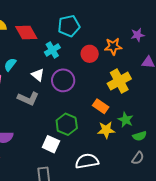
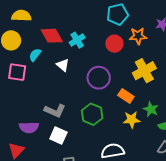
cyan pentagon: (69, 26) -> (118, 14), moved
red diamond: (26, 32) -> (52, 36), moved
purple circle: (63, 80) -> (99, 78), moved
gray L-shape: (28, 99) -> (55, 111), moved
white square: (51, 144) -> (58, 135), moved

